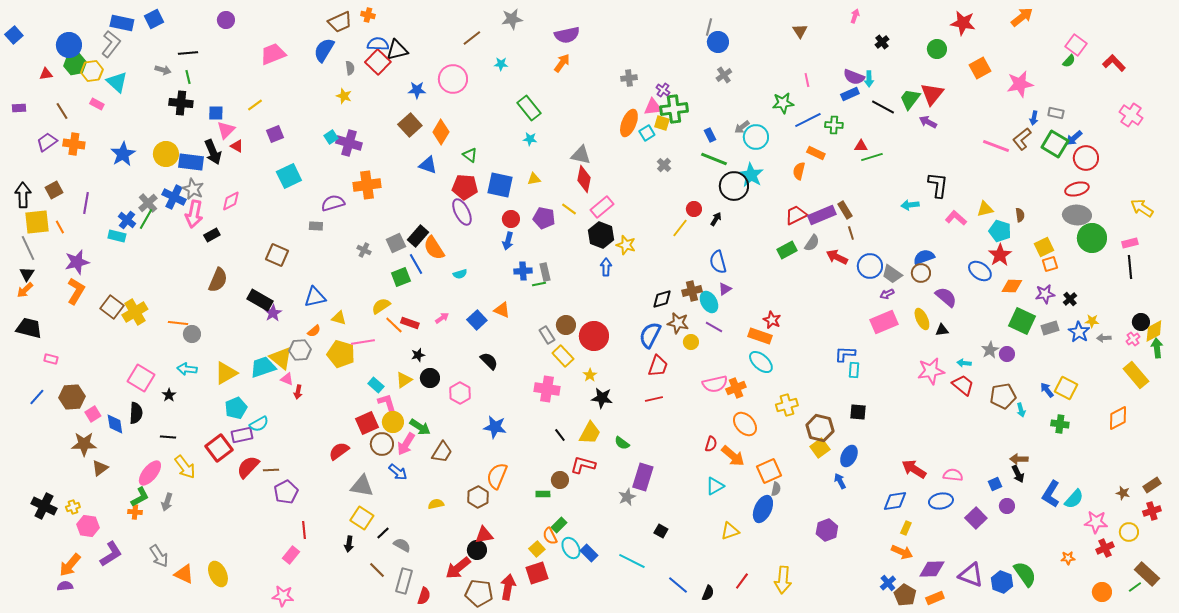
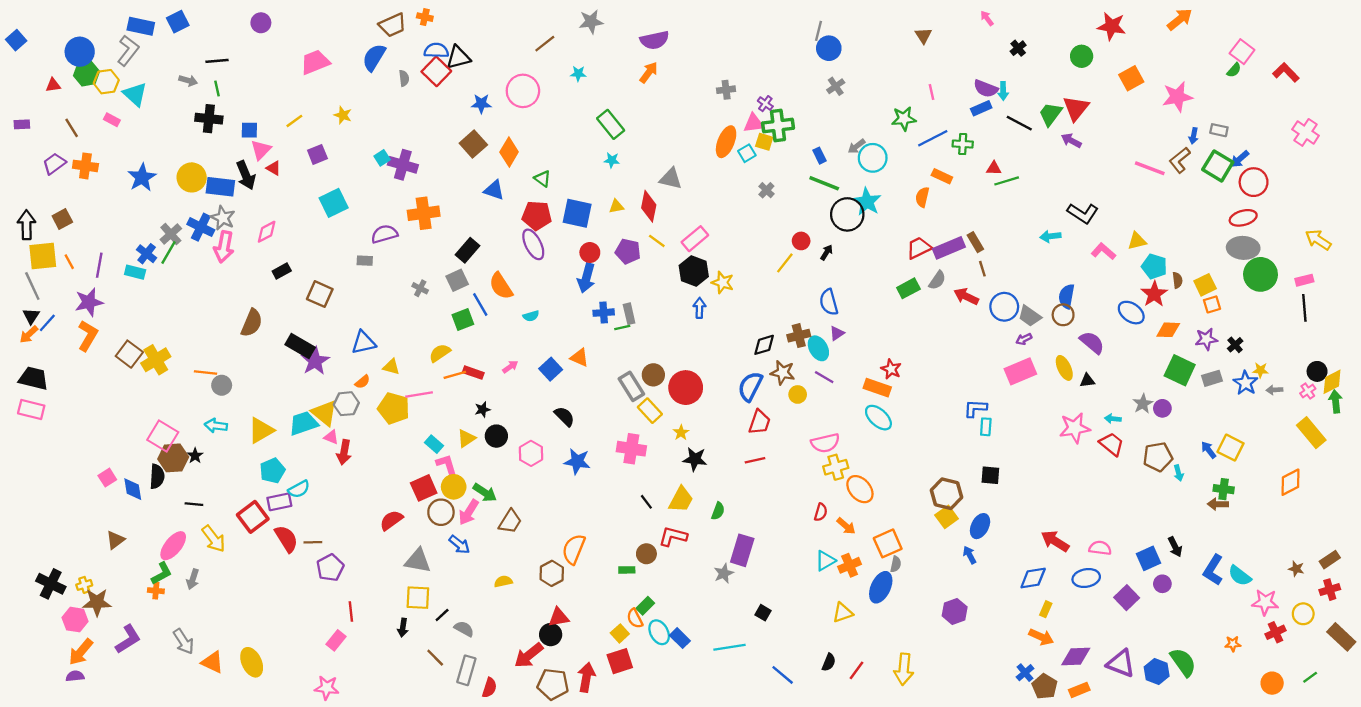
pink arrow: (855, 16) -> (987, 18), turned -56
yellow star: (344, 96) -> (343, 115), moved
red diamond: (584, 179) -> (649, 206), moved
black L-shape: (938, 185) -> (1083, 213), turned 116
purple line: (86, 203) -> (99, 265), moved
brown semicircle: (1020, 215) -> (1177, 280), moved
black rectangle: (212, 235) -> (282, 271), moved
black rectangle: (418, 236) -> (467, 250), moved
blue arrow: (508, 241) -> (586, 278), size x1.4
blue semicircle: (924, 257) -> (1067, 296), turned -60
purple star: (273, 313) -> (315, 361), size x1.4
orange line: (394, 325) -> (455, 375), turned -60
gray rectangle: (547, 335) -> (631, 386), size x1.4
pink rectangle: (51, 359) -> (31, 409), moved, size x1.6
orange cross: (736, 388) -> (850, 565), moved
red arrow: (298, 392) -> (344, 452), size x1.5
blue line: (37, 397) -> (47, 323), moved
brown hexagon: (72, 397) -> (173, 458), moved
yellow cross: (787, 405) -> (836, 467), moved
blue star: (495, 427) -> (577, 461), moved
green semicircle: (622, 443) -> (718, 511), turned -105
brown star: (84, 444) -> (97, 602), moved
orange arrow: (733, 456) -> (846, 526), size x0.7
brown arrow: (1019, 459) -> (1218, 504), moved
red semicircle: (248, 467) -> (286, 539), turned 105
blue square: (995, 484) -> (1149, 558), size x1.5
cyan semicircle: (1074, 499) -> (1240, 576), turned 85
yellow square: (362, 518) -> (418, 598), turned -30
pink hexagon: (88, 526) -> (75, 620), moved
cyan line: (632, 561) -> (730, 647), turned -36
brown rectangle: (1147, 574) -> (1341, 637), moved
black semicircle: (708, 593) -> (829, 662), moved

